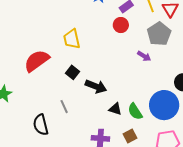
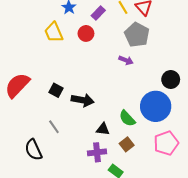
red circle: (121, 25) -> (86, 33), moved
yellow trapezoid: (72, 39) -> (54, 32), moved
black triangle: (115, 109) -> (103, 129), moved

